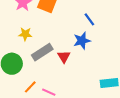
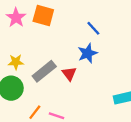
yellow star: (25, 34) -> (16, 62), moved

